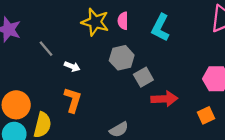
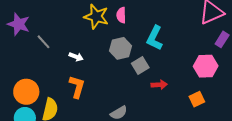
cyan L-shape: (160, 28) -> (155, 38), moved
gray line: (46, 49) -> (43, 42), moved
red arrow: (164, 99) -> (159, 85), size x0.7

